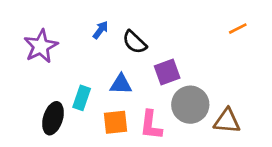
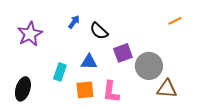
gray circle: (190, 105) -> (149, 66), moved
black ellipse: (53, 118) -> (23, 89), moved

